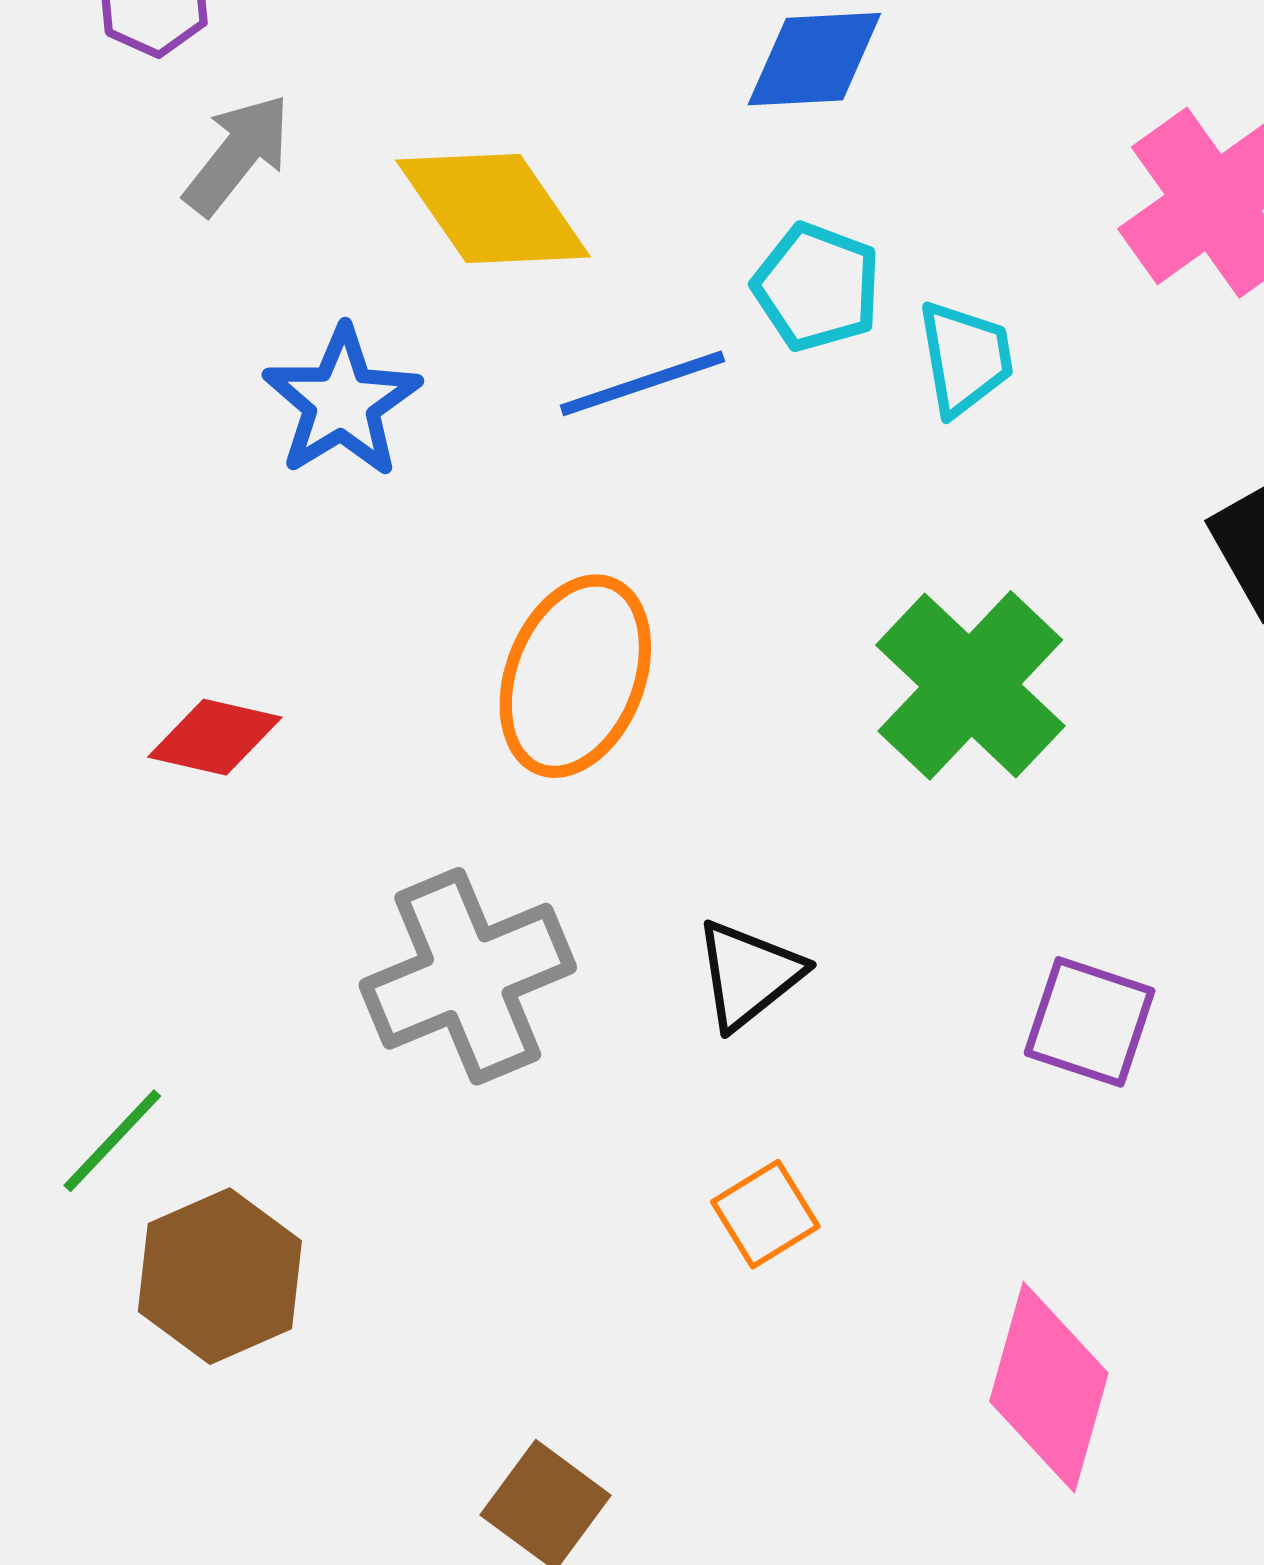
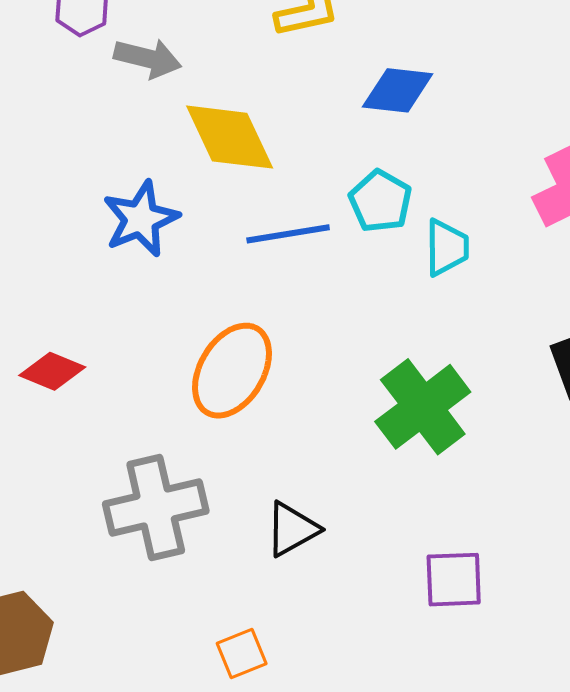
gray arrow: (237, 155) -> (148, 58), moved, turned 56
purple square: (1090, 1022) -> (454, 580), turned -30
orange square: (765, 1214) -> (242, 653), moved

